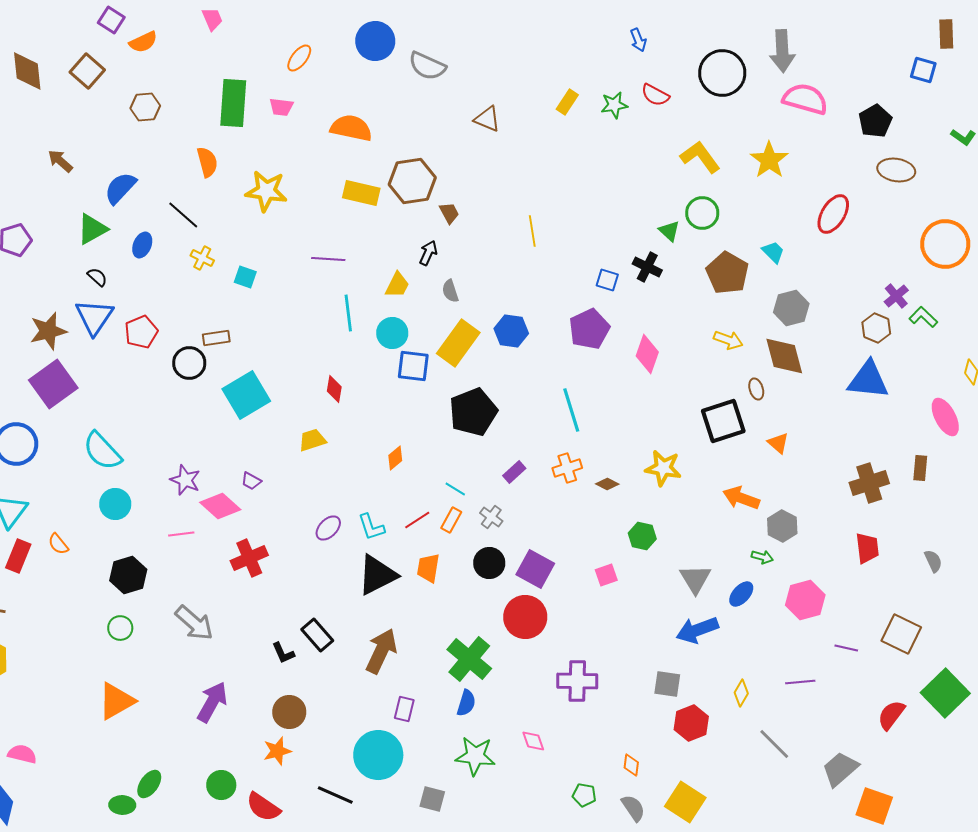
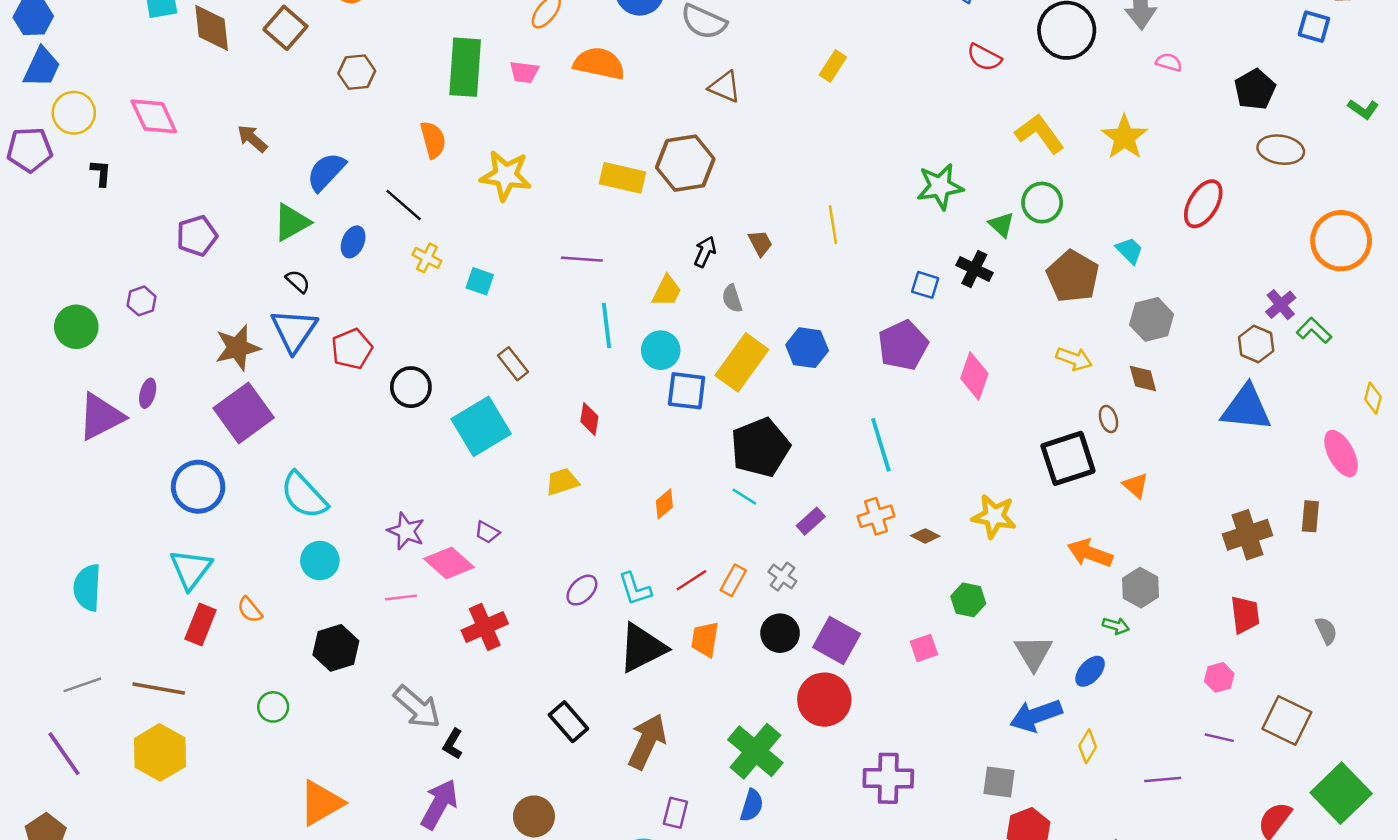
pink semicircle: (805, 99) -> (1169, 62), size x0.5
yellow rectangle: (567, 102) -> (833, 66), moved
green star: (614, 105) -> (940, 187), moved, size x1.4
brown triangle: (487, 119) -> (725, 87), moved
orange semicircle: (351, 128) -> (599, 64), moved
brown trapezoid: (449, 213) -> (760, 243), moved
brown rectangle: (216, 338) -> (513, 364), moved, turned 60
brown diamond: (784, 356) -> (1143, 378), size x0.6
cyan line: (455, 489) -> (744, 497), moved
pink hexagon: (805, 600) -> (1219, 677), moved, size x0.6
green circle: (120, 628) -> (273, 707), moved
black L-shape: (283, 653) -> (453, 744), moved, turned 55
yellow diamond: (741, 693) -> (1088, 746), moved

